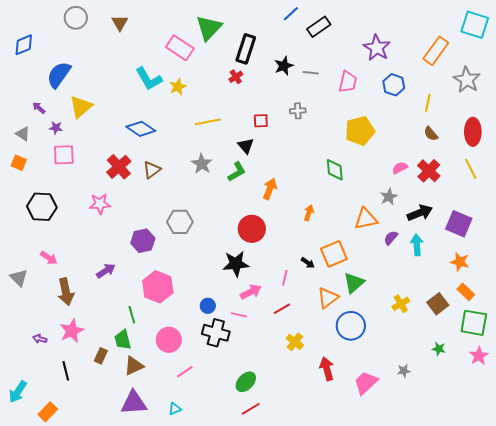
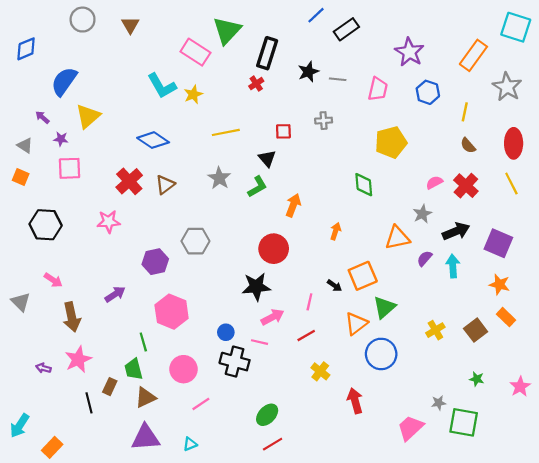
green square: (474, 323) -> (464, 422), moved
black line: (66, 371) -> (89, 403), moved
pink trapezoid: (366, 383) -> (410, 428), moved

